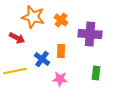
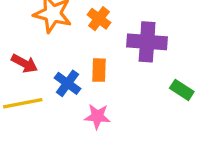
red arrow: (17, 38) -> (24, 63), moved
green rectangle: (96, 73) -> (182, 90), moved, turned -64

